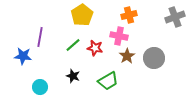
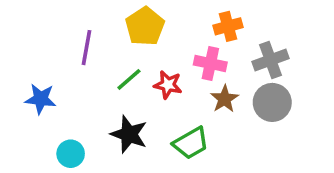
gray cross: (175, 17) -> (270, 60), moved
purple line: (40, 37) -> (87, 48), moved
black star: (73, 76) -> (129, 134), size x1.5

